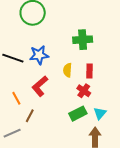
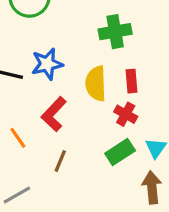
yellow semicircle: (67, 70) -> (96, 84), size x1.5
brown line: (30, 116) -> (60, 161), moved

